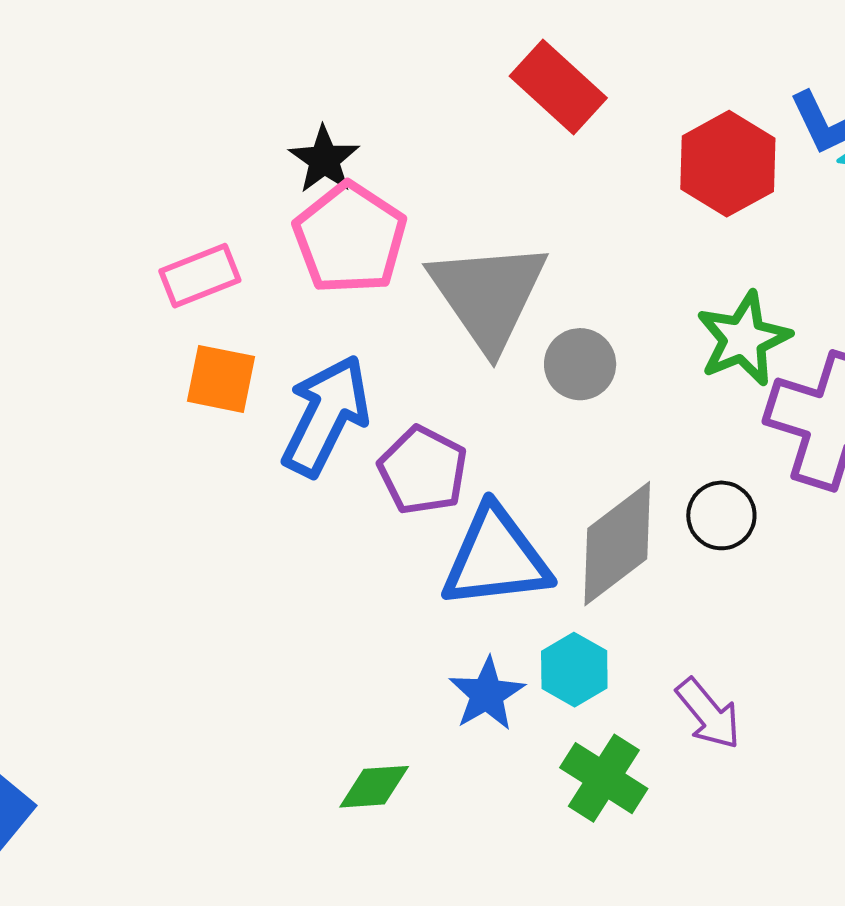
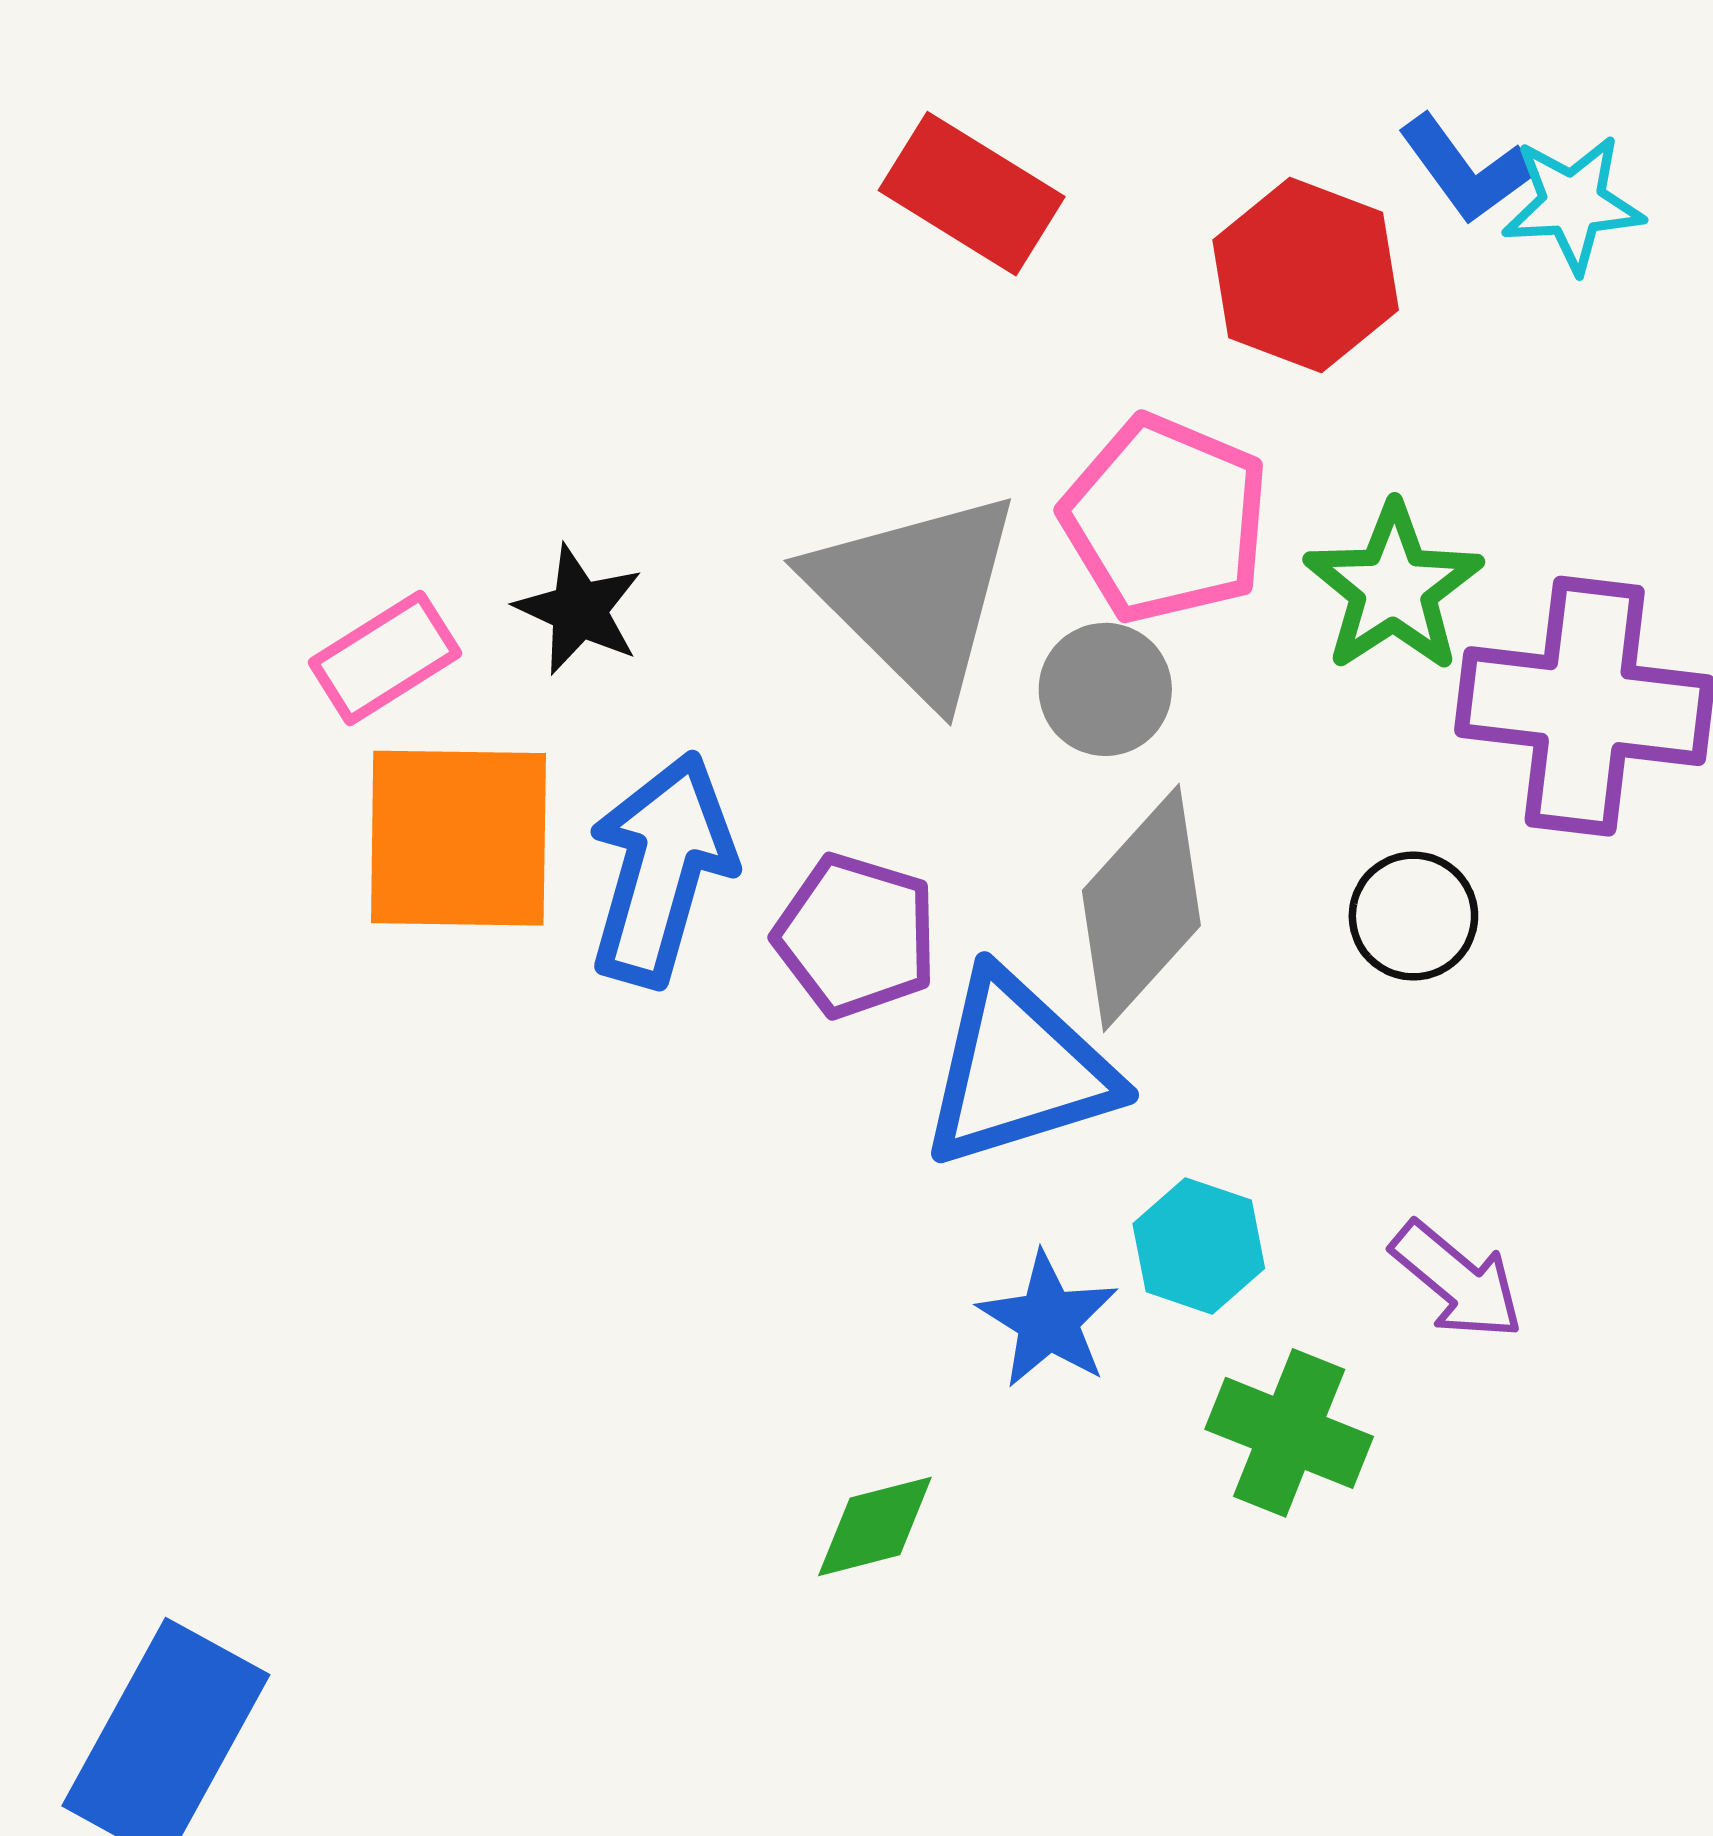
black star: (324, 160) -> (579, 610), moved
pink pentagon: (350, 238) -> (1165, 519), moved
orange square: (221, 379) -> (458, 838), size x1.6
gray diamond: (617, 544) -> (1141, 908), moved

